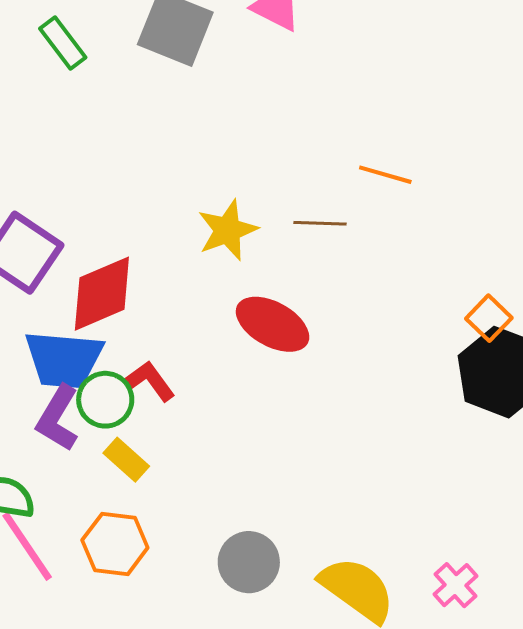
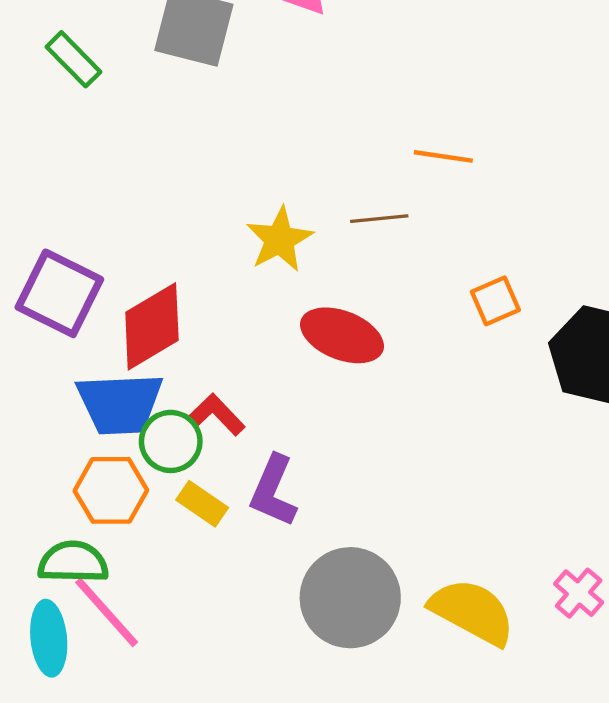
orange square: (489, 318) -> (495, 301), moved, turned 30
purple L-shape: (58, 418) -> (273, 491), moved
orange hexagon: (115, 544) -> (111, 490), moved
gray circle: (249, 562) -> (350, 598), size x1.5

